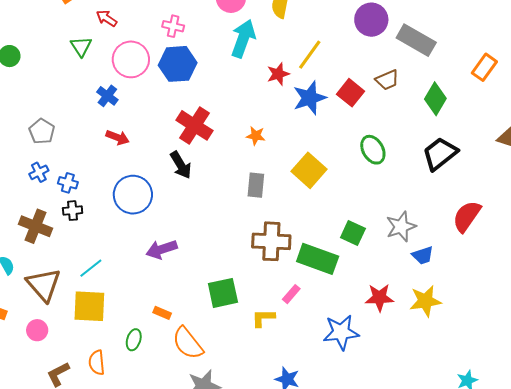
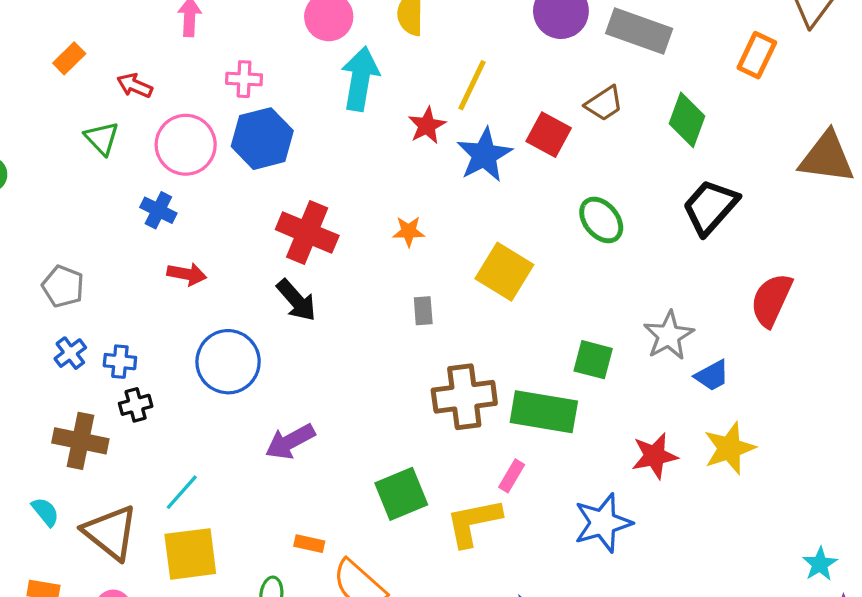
gray rectangle: (256, 185) -> (423, 311), size x0.7
yellow L-shape: (263, 318) -> (473, 522), size x1.5

